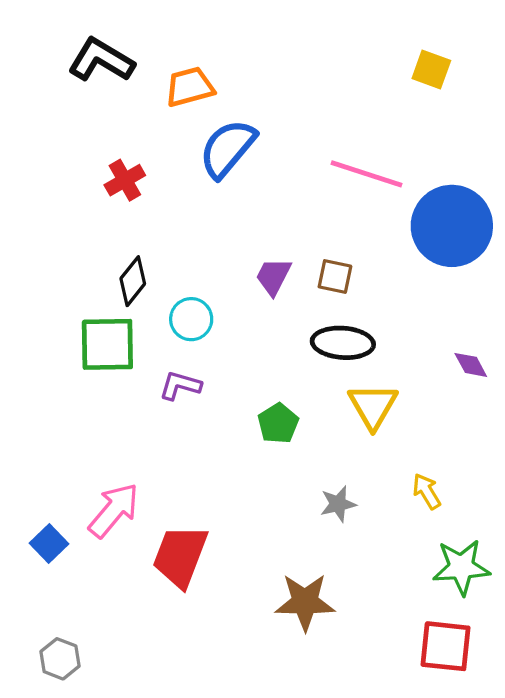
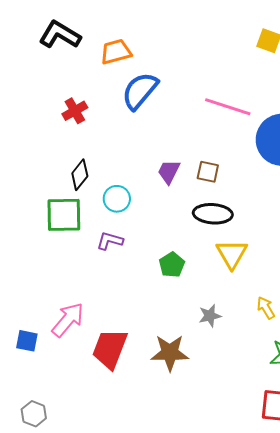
blue square: (49, 543) -> (27, 341), turned -35
brown star: (305, 602) -> (170, 353), moved

